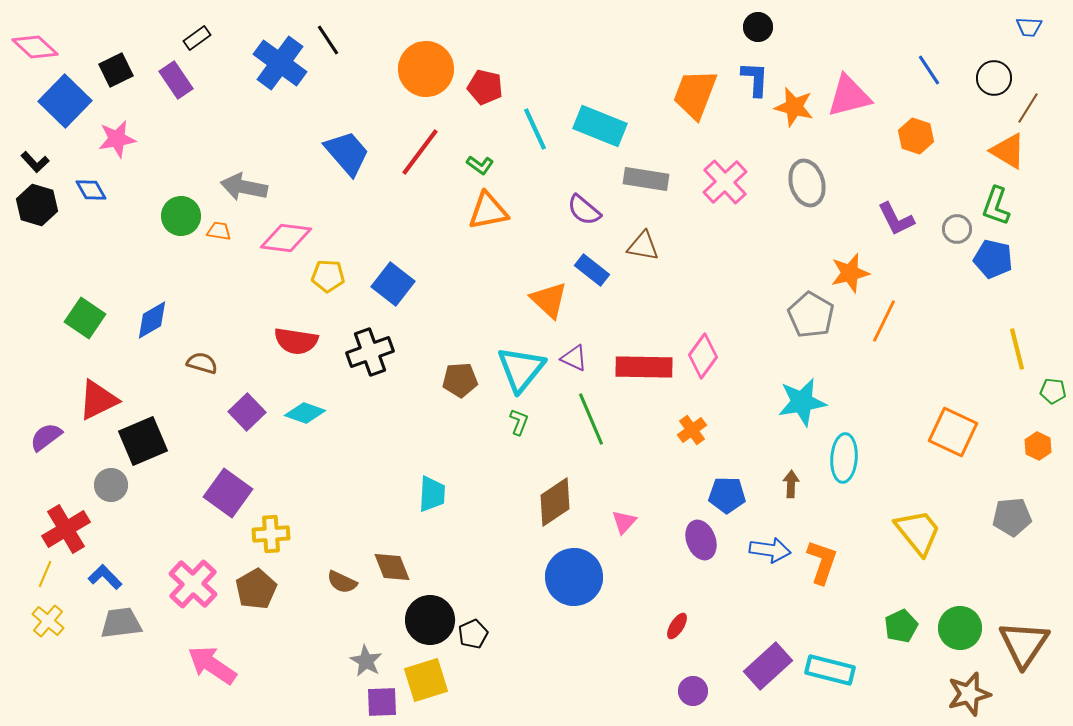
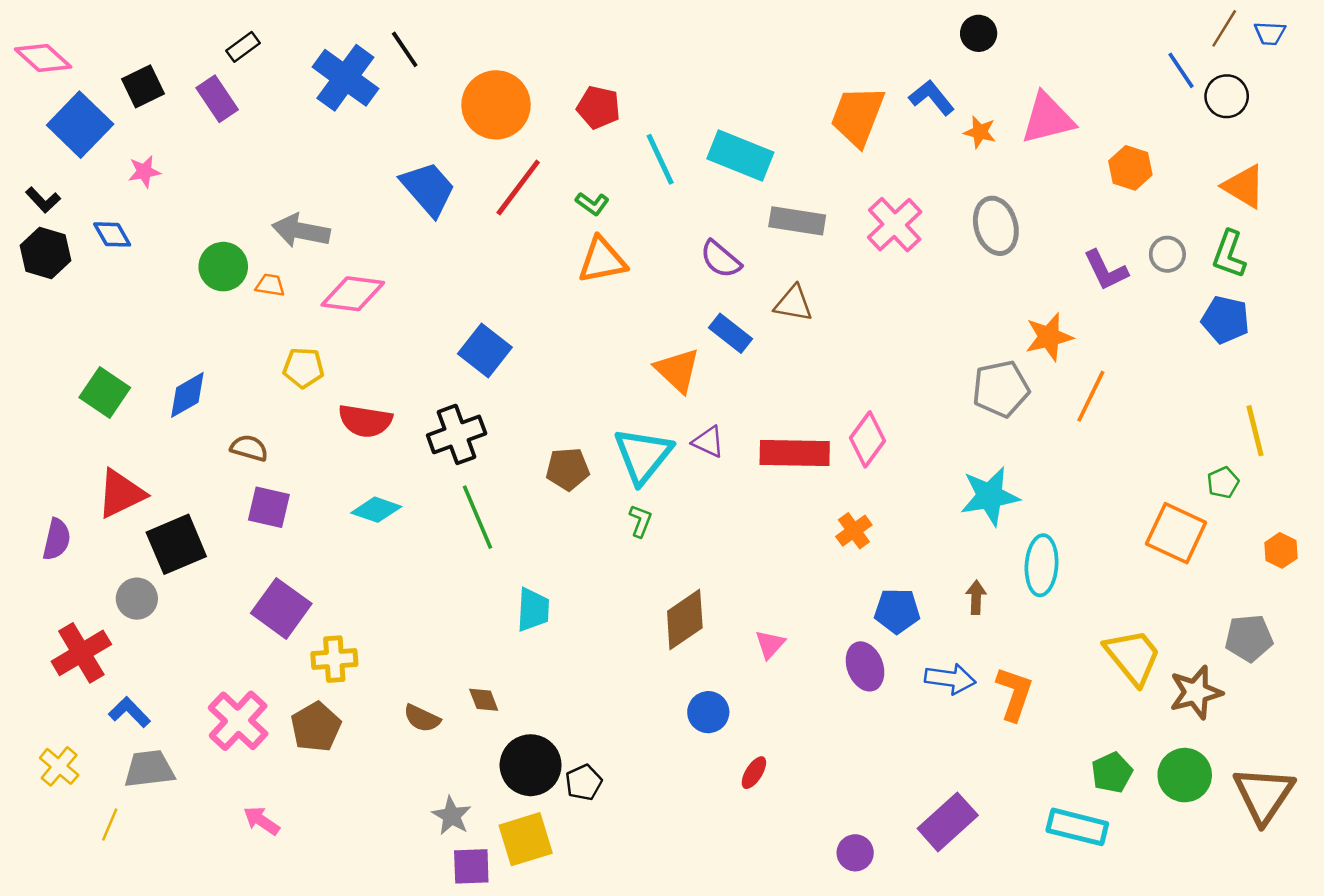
black circle: (758, 27) -> (979, 33), moved
orange circle: (426, 69) -> (496, 105), moved
blue line: (929, 70) -> (1181, 70), moved
blue L-shape: (755, 79) -> (932, 97), turned -42
orange star: (794, 107) -> (980, 132), size x0.7
brown line: (1028, 108) -> (1224, 28), moved
pink star: (117, 139) -> (144, 172), size x0.7
gray circle: (957, 229) -> (1167, 254), moved
yellow pentagon: (328, 276) -> (303, 368), moved
gray pentagon: (811, 315) -> (1001, 389), turned 30
green pentagon: (1053, 391) -> (1223, 483), moved, turned -30
purple square: (247, 412) -> (269, 507), moved, turned -33
green line: (591, 419) -> (477, 517), moved
purple semicircle: (46, 437) -> (57, 539), turned 140
brown diamond: (392, 567) -> (484, 700), size x0.7
yellow line: (45, 574) -> (110, 824), moved
blue circle: (574, 577) -> (708, 712), size x0.6
red ellipse: (677, 626) -> (754, 773), moved
pink arrow: (212, 665) -> (262, 821), size x0.6
cyan rectangle: (830, 670) -> (1077, 827), moved
brown star: (969, 694) -> (1196, 692), moved

